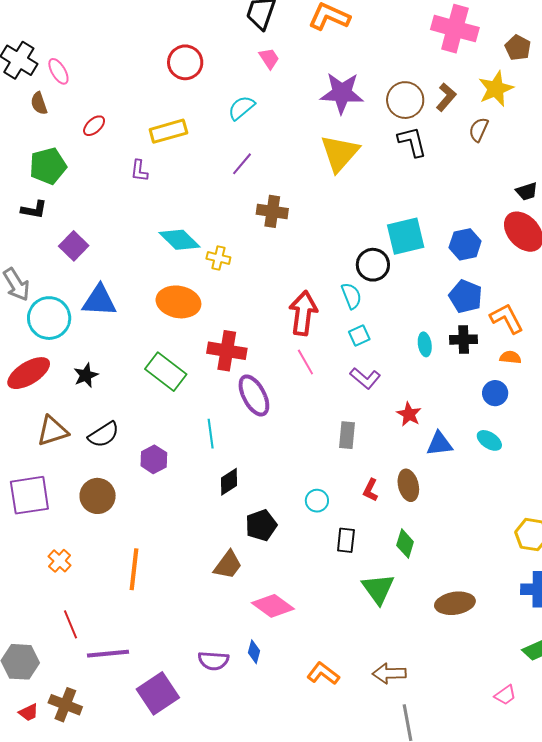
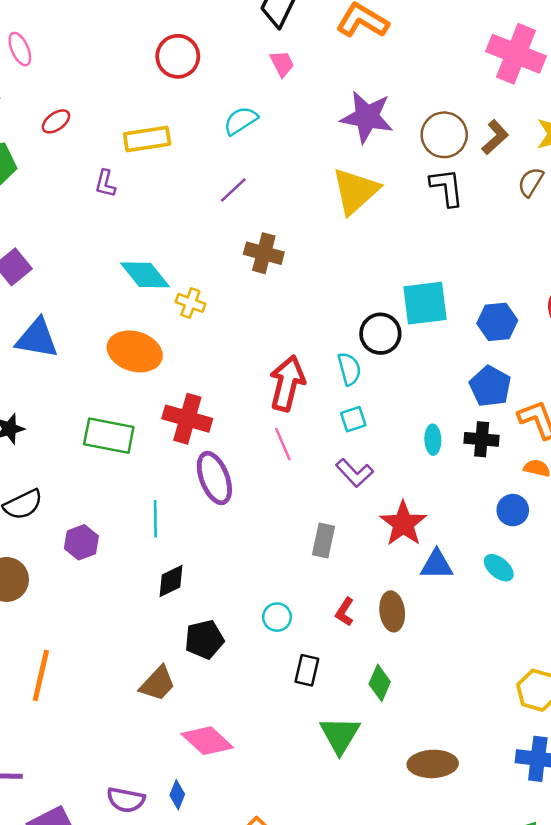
green rectangle: (166, 372) -> (109, 436), turned -33
red star: (409, 414) -> (403, 524), size x1.5

